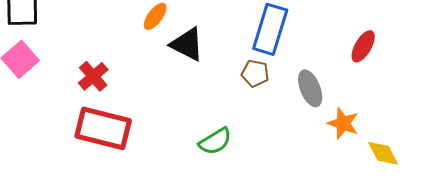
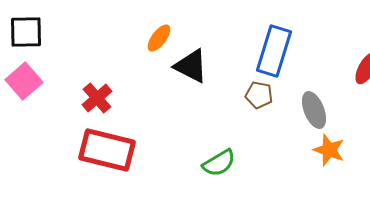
orange star: (343, 123) -> (329, 150), moved

